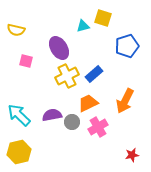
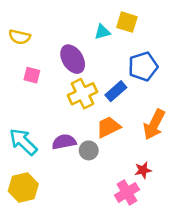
blue pentagon: (127, 46) -> (143, 67), moved
pink cross: (98, 127) -> (127, 192), moved
red star: (132, 155) -> (143, 170), moved

